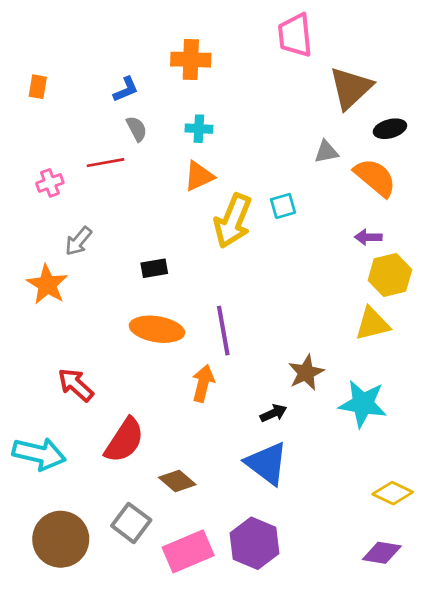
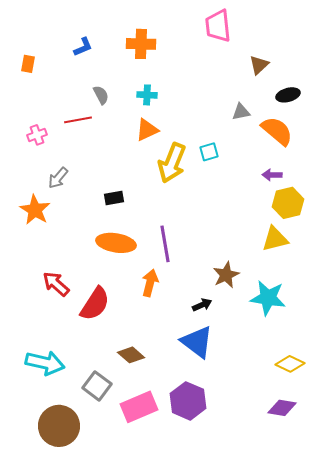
brown triangle: (351, 88) -> (259, 65), size x0.6
blue L-shape: (126, 89) -> (83, 47), moved
red semicircle: (124, 440) -> (95, 304), moved
cyan arrow: (39, 454) -> (45, 363), moved
brown circle: (61, 539) -> (59, 426), moved

